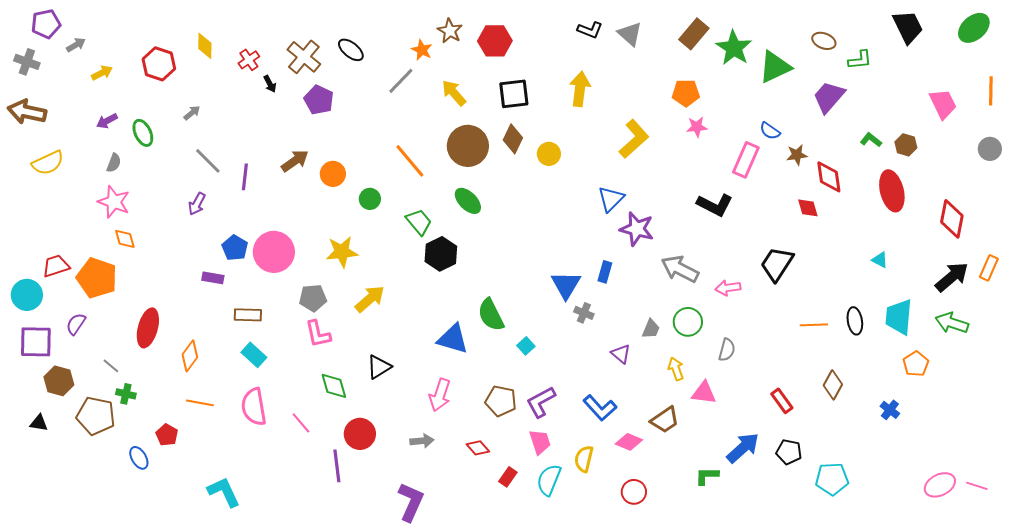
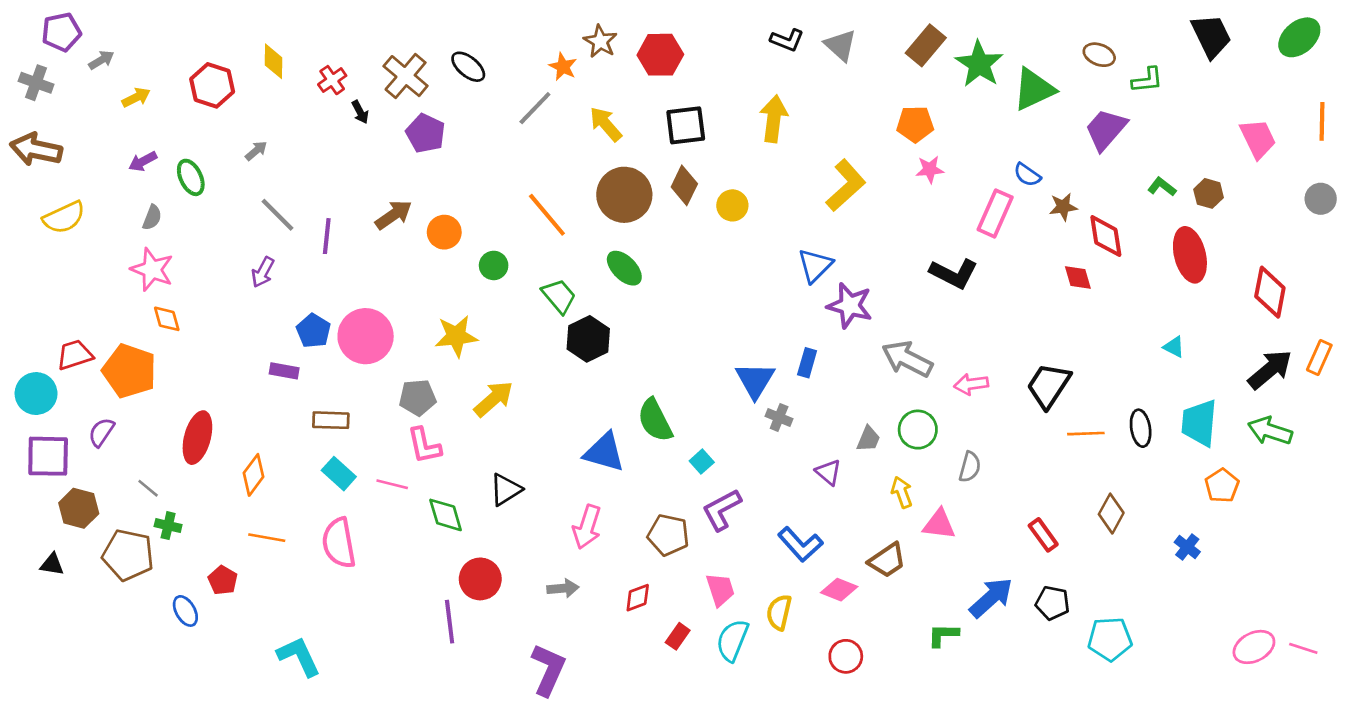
black trapezoid: (777, 264) -> (1049, 386), moved
purple L-shape: (541, 402) -> (722, 510), moved
pink line: (301, 423) -> (392, 484), moved, turned -35
red diamond: (478, 448) -> (638, 598), turned -70

